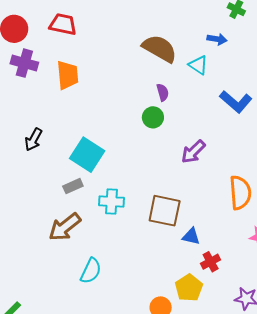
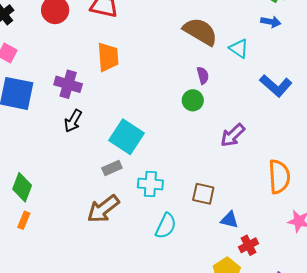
blue arrow: (217, 39) -> (271, 22), moved
purple cross: (24, 63) -> (68, 84), moved
brown square: (165, 211) -> (203, 194), size x0.7
cyan semicircle: (91, 271) -> (166, 226), moved

